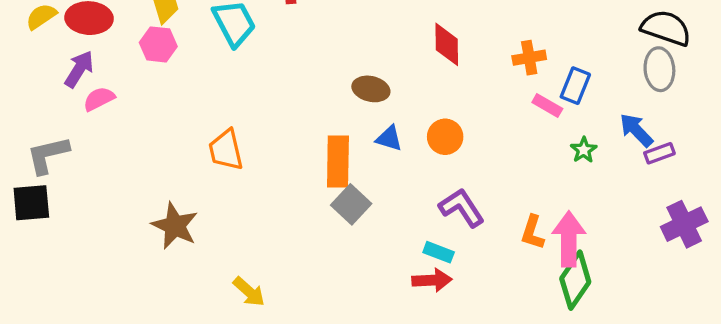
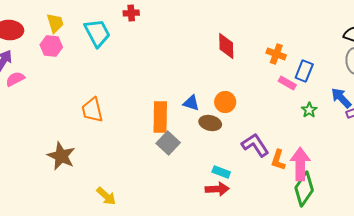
orange cross: (529, 58) -> (276, 54), turned 30
brown ellipse: (371, 89) -> (210, 123), moved
purple L-shape: (462, 208) -> (255, 145), moved

